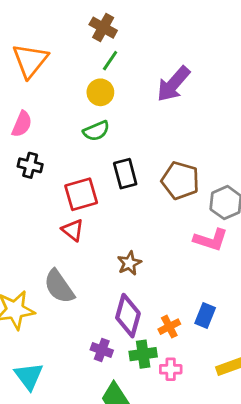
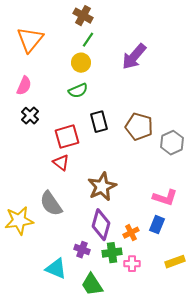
black cross: (30, 165) -> (30, 116), turned 30
pink L-shape: (211, 240) -> (165, 198), moved
brown star: (129, 263) -> (102, 187), size x1.6
cyan triangle: (29, 376) -> (56, 269), moved, turned -30

